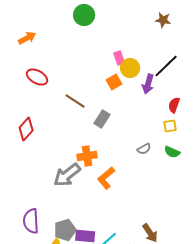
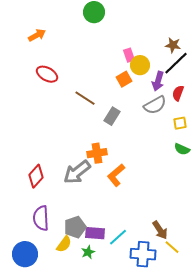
brown star: (163, 20) -> (173, 45), moved
red semicircle: (174, 105) -> (178, 93), moved
red diamond: (26, 129) -> (36, 176), moved
gray semicircle: (144, 149) -> (155, 105), moved, size x1.6

